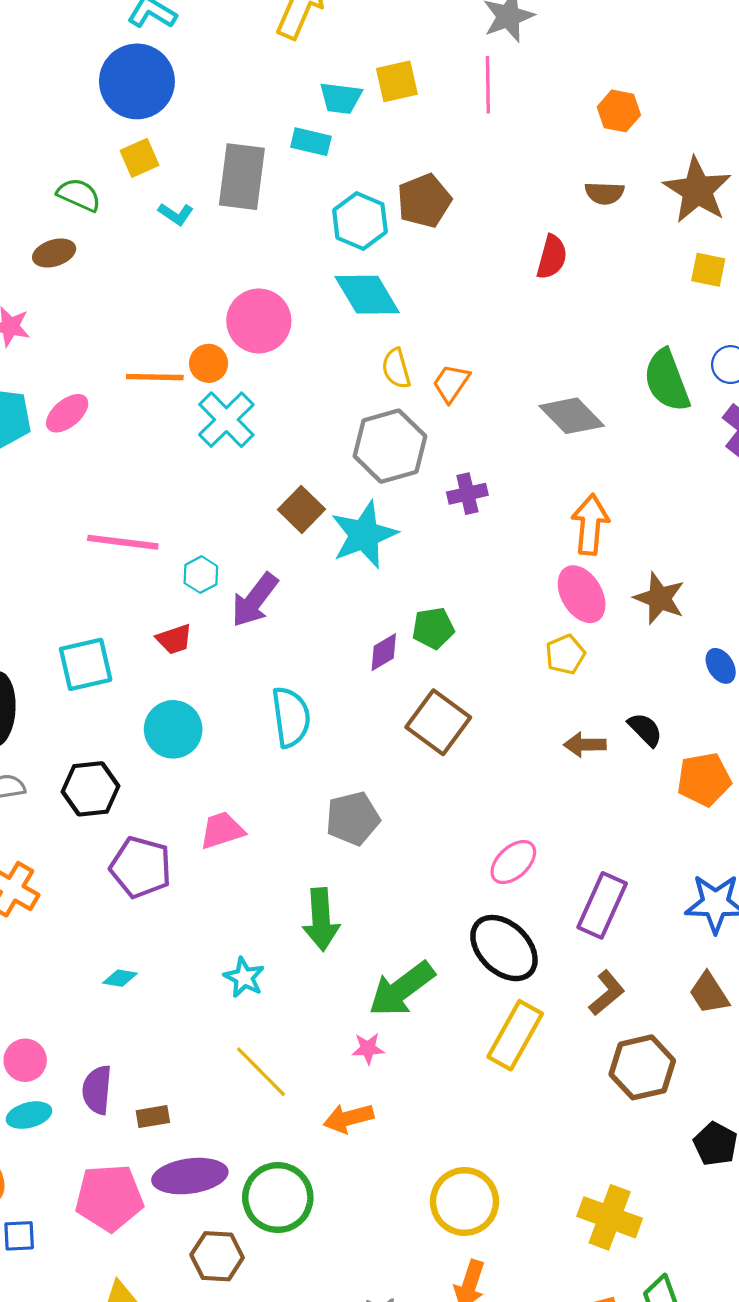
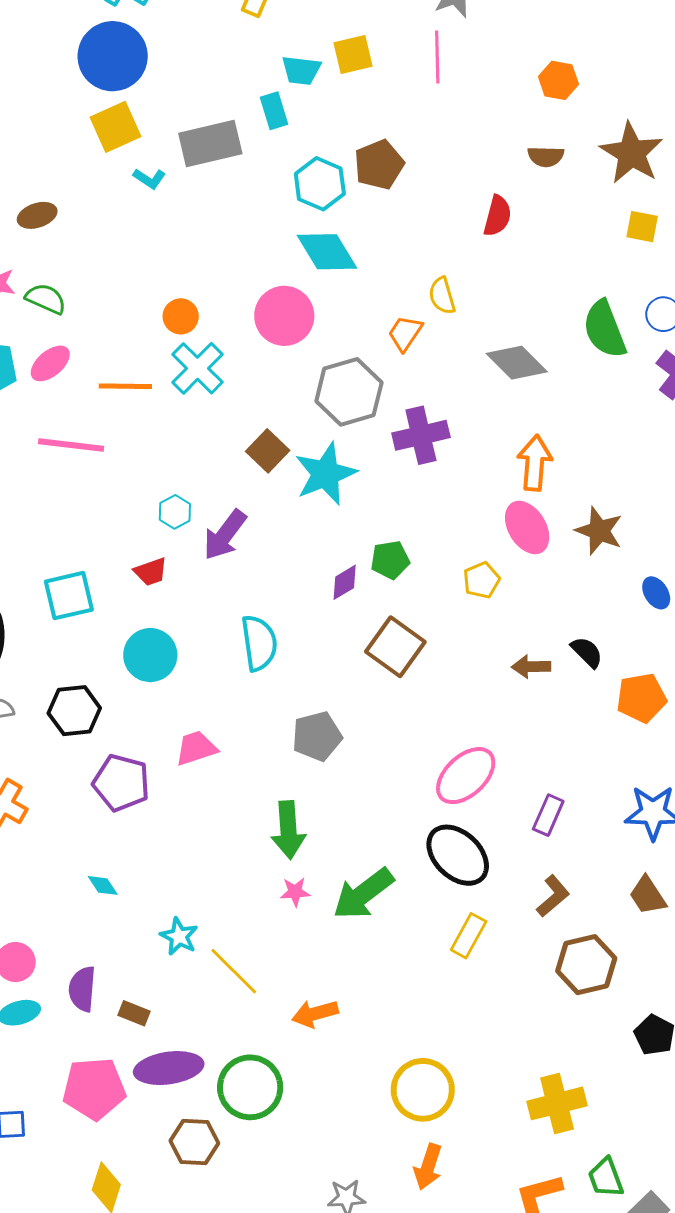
cyan rectangle: (311, 142) -> (274, 111), turned 60
yellow square: (139, 158) -> (115, 127), size x1.4
gray rectangle: (242, 177) -> (210, 144), turned 70
green semicircle: (79, 195) -> (46, 299), moved
pink circle: (259, 321) -> (284, 316), moved
yellow semicircle: (396, 368) -> (442, 296), moved
orange line: (155, 377) -> (125, 386), moved
purple cross: (467, 494) -> (421, 435), size x1.5
pink line: (123, 542) -> (71, 445), moved
yellow pentagon: (565, 654) -> (482, 580), moved
pink ellipse: (513, 862) -> (466, 776), size x1.4
purple rectangle: (602, 905) -> (548, 815), size x0.7
cyan star: (244, 977) -> (179, 936), moved
cyan diamond: (120, 978) -> (103, 885), turned 48
yellow rectangle: (515, 1035) -> (469, 936), size x0.7
pink star: (368, 1049) -> (295, 892), moved
brown rectangle: (153, 1117) -> (134, 1013), turned 32
yellow cross: (610, 1217) -> (557, 1103), turned -34

